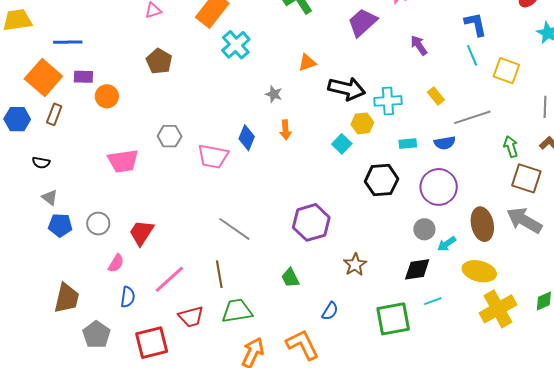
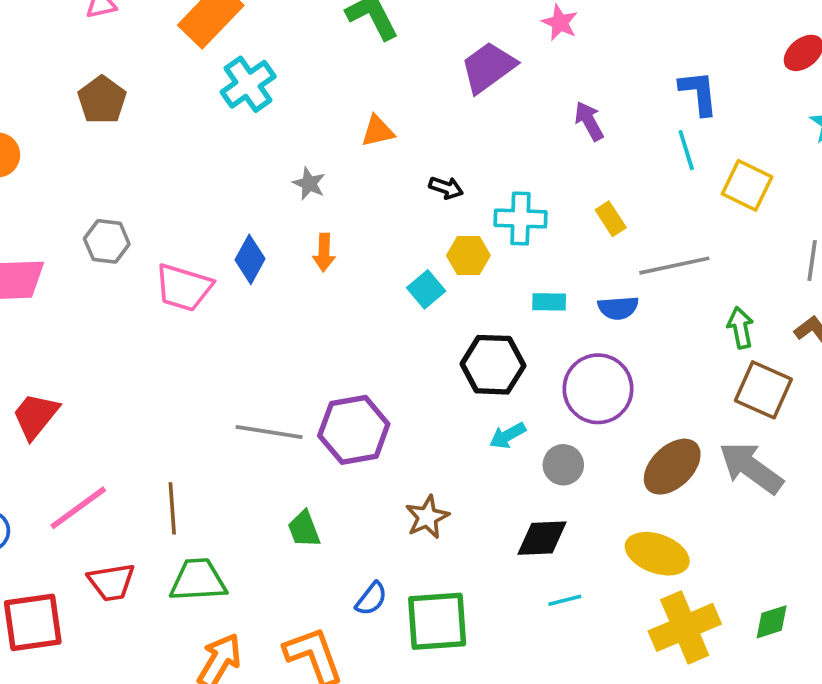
black arrow: (347, 89) -> (446, 188), size x0.5
brown ellipse: (482, 224) -> (672, 467), turned 52
gray line: (234, 229) -> (269, 432), moved, turned -32
cyan arrow: (447, 244) -> (508, 436), moved
green square: (393, 319) -> (437, 621), moved

